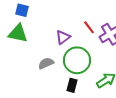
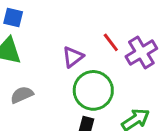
gray semicircle: (46, 63) -> (22, 95), moved

